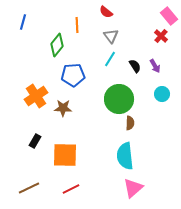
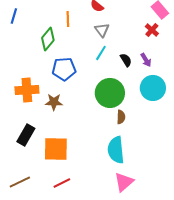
cyan circle: (162, 94) -> (153, 88), size x1.6
orange cross: (36, 96) -> (27, 90), turned 30
black rectangle: (35, 141) -> (26, 135), size x1.5

